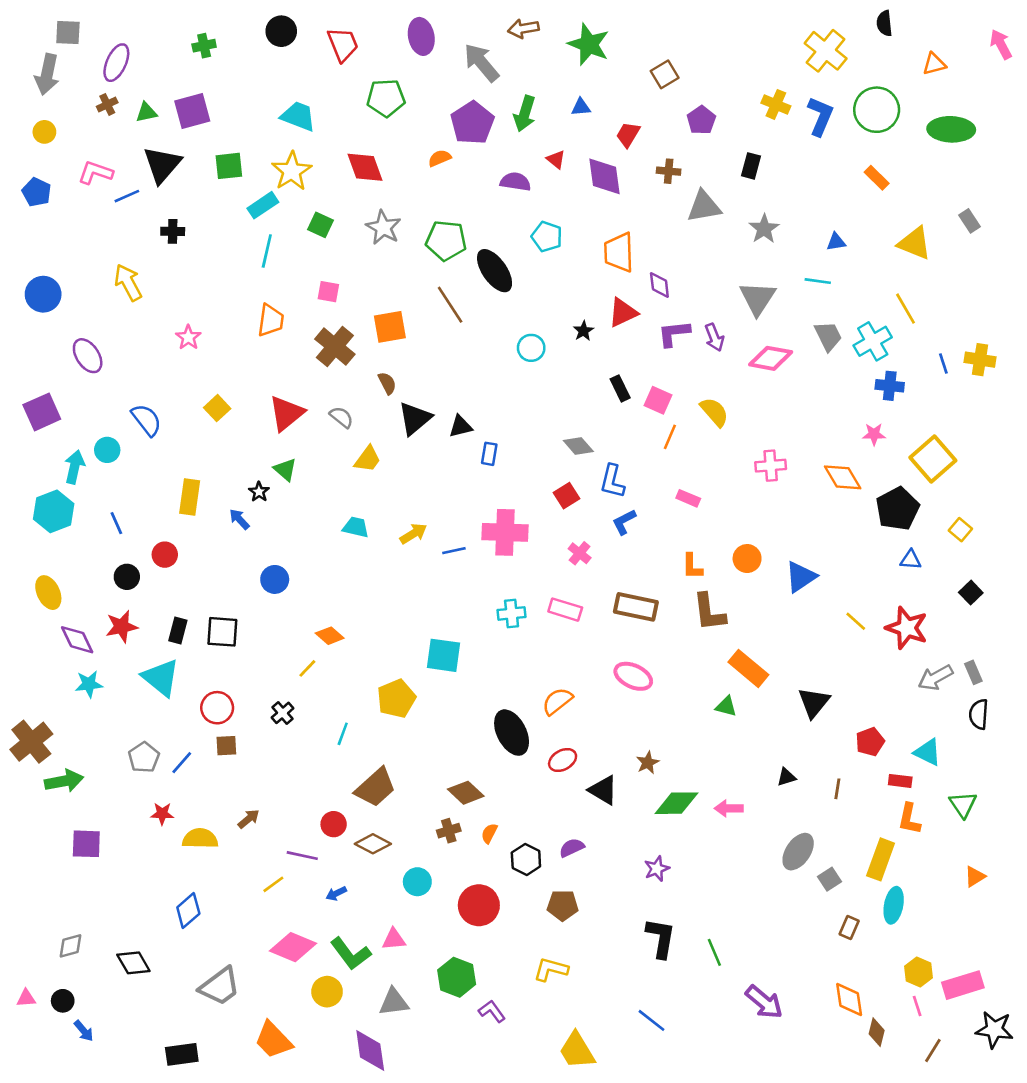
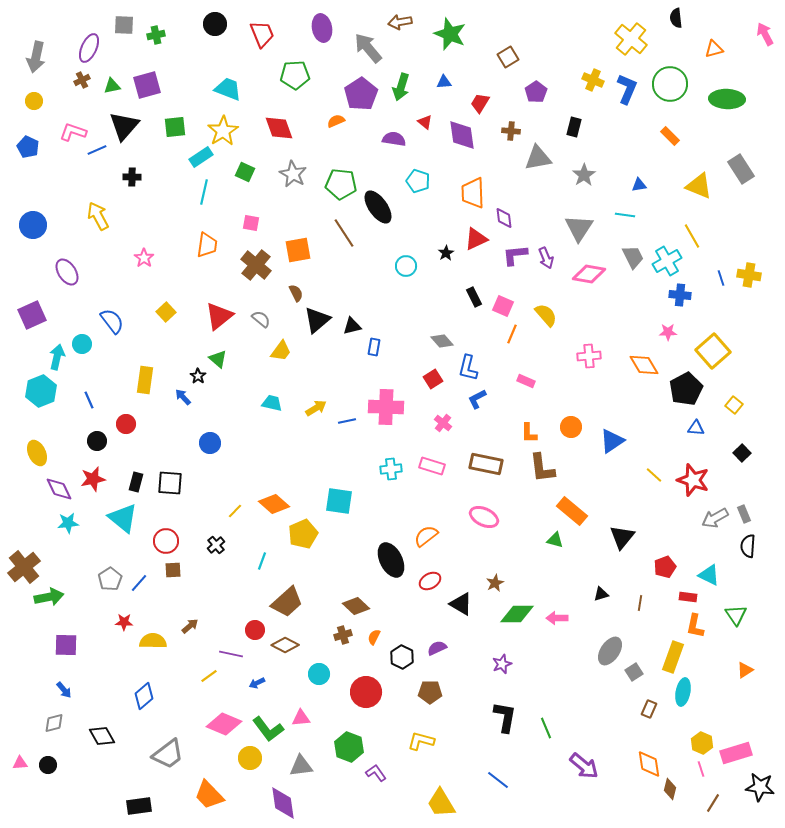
gray square: (68, 32) -> (124, 25), moved
gray rectangle: (970, 221) -> (741, 169), size x1.6
orange diamond: (330, 636) -> (274, 504), moved, size x1.4
blue arrow: (84, 1031) -> (64, 690), moved

